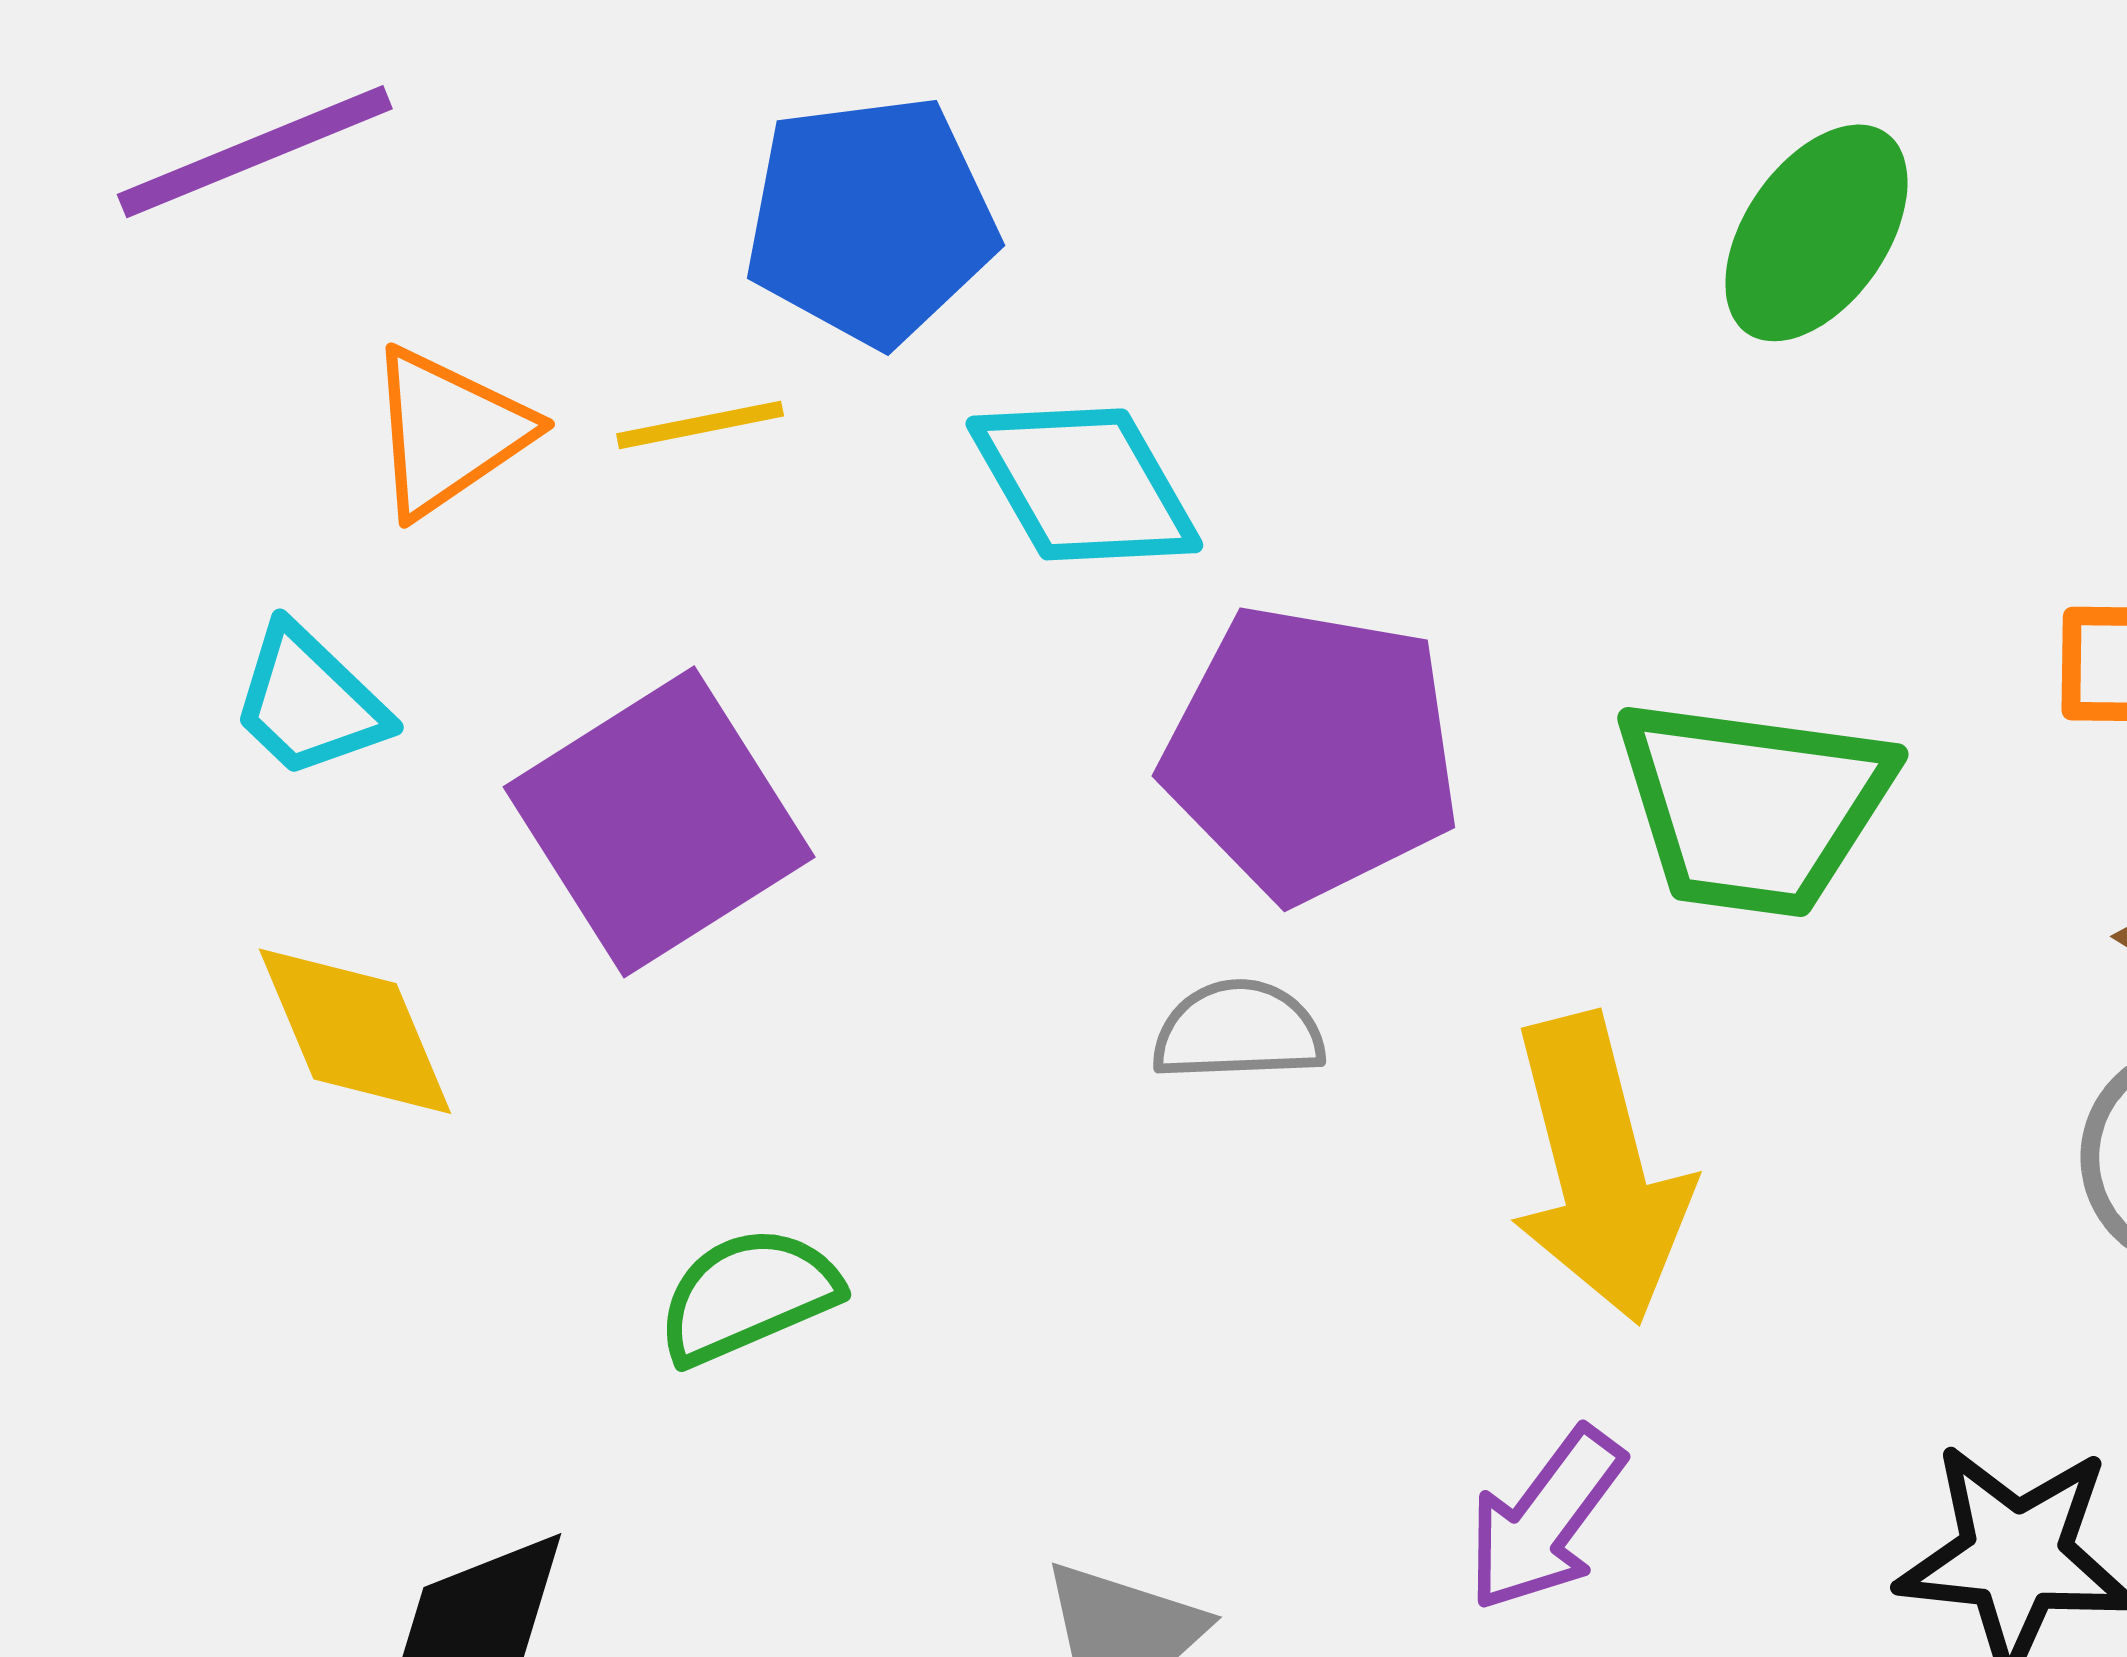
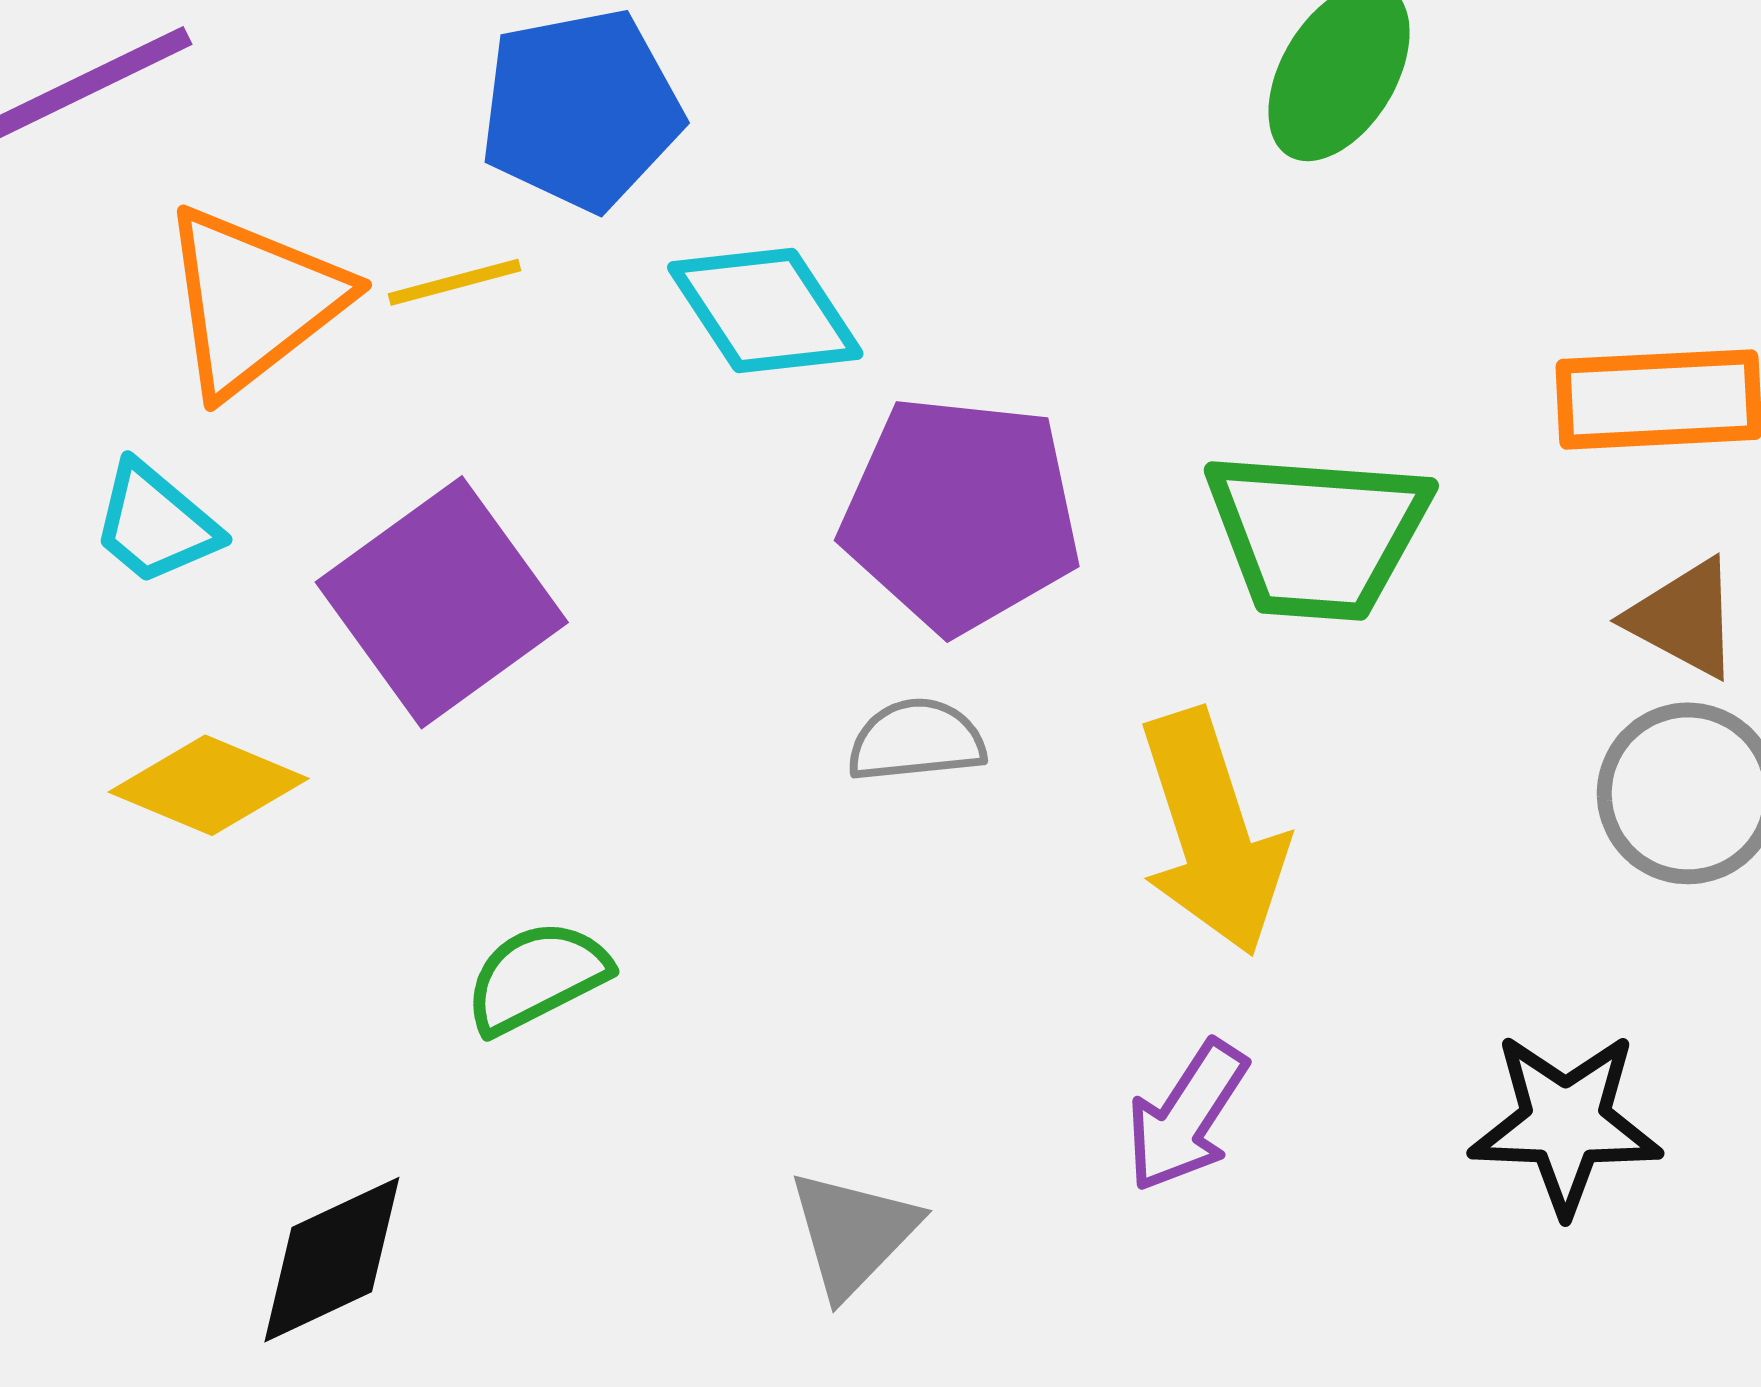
orange triangle: (448, 432) -> (253, 300), size x1.4
yellow diamond: (355, 1031) -> (209, 785), turned -41

